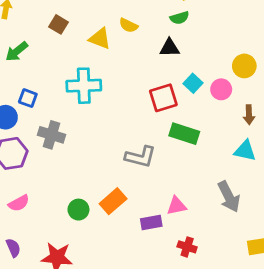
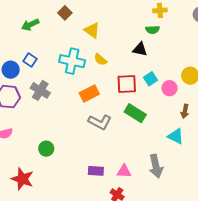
yellow semicircle: (128, 25) -> (100, 60), moved
orange rectangle: (113, 201) -> (89, 93), moved
pink triangle: (177, 206) -> (124, 171), moved

